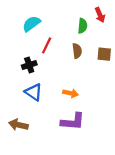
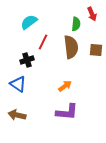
brown semicircle: (77, 51) -> (71, 47), size x1.6
blue triangle: (34, 92) -> (18, 84), moved
orange arrow: (71, 93) -> (65, 86), turned -48

